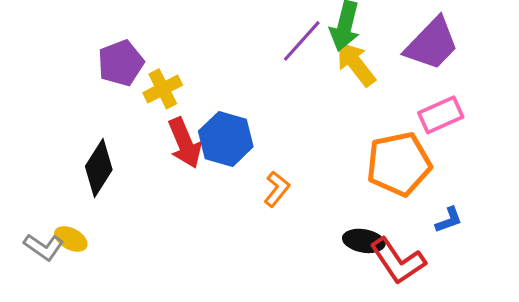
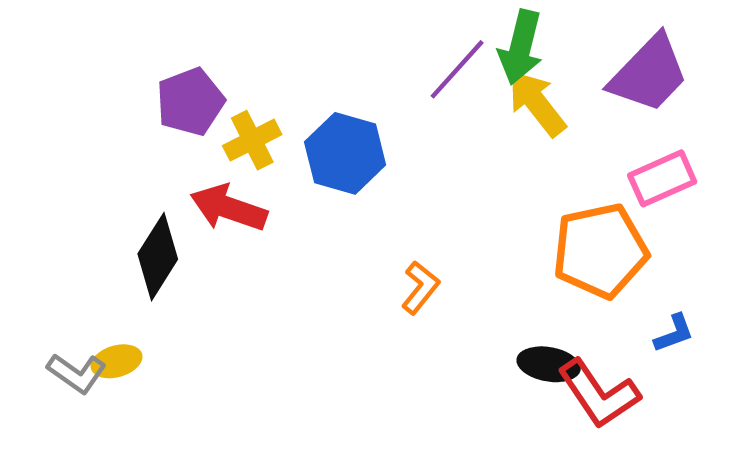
blue hexagon: (226, 139) -> (345, 153), moved
red arrow: (185, 143) -> (229, 208), moved, turned 132
yellow ellipse: (71, 239) -> (117, 361), turned -44

